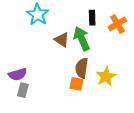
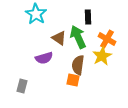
orange cross: (117, 24) -> (107, 39), moved, turned -30
purple semicircle: (18, 74) -> (44, 58), moved
yellow star: (106, 76) -> (102, 56), moved

